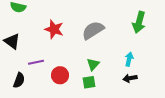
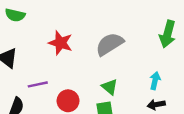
green triangle: (93, 64) -> (110, 87), turned -32

